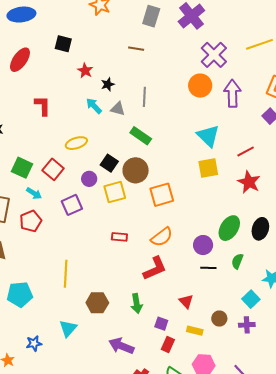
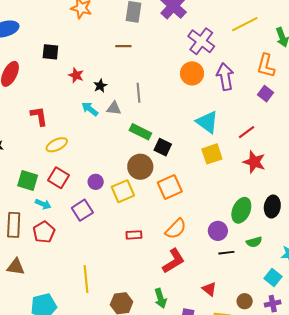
yellow ellipse: (76, 143) -> (57, 145), moved
black square: (109, 163) -> (163, 147), moved
green semicircle: (237, 261) -> (254, 242), turned -119

